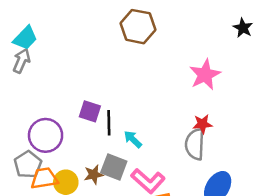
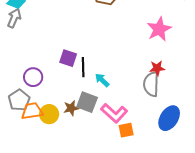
purple circle: (46, 135) -> (33, 77), size x0.7

